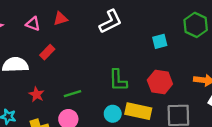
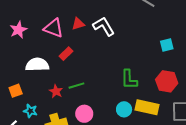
white L-shape: (111, 22) -> (104, 26), moved, turned -95
pink triangle: (33, 24) -> (53, 28), size x1.5
green line: (73, 94) -> (76, 86), moved

